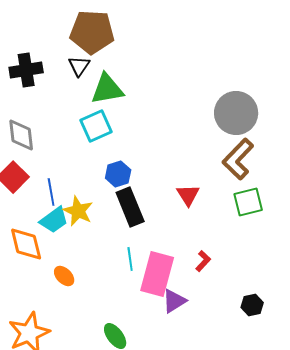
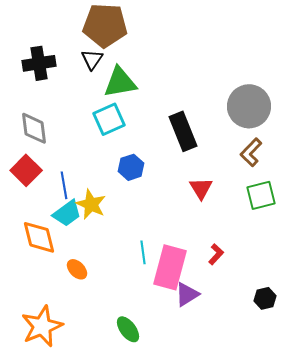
brown L-shape: (238, 159) -> (251, 152), size x0.7
black rectangle: (130, 207) -> (183, 131), moved

